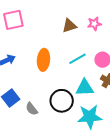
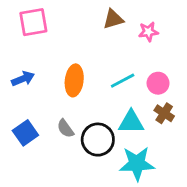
brown triangle: (69, 26) -> (113, 19), moved
gray semicircle: (32, 109) -> (65, 128), moved

